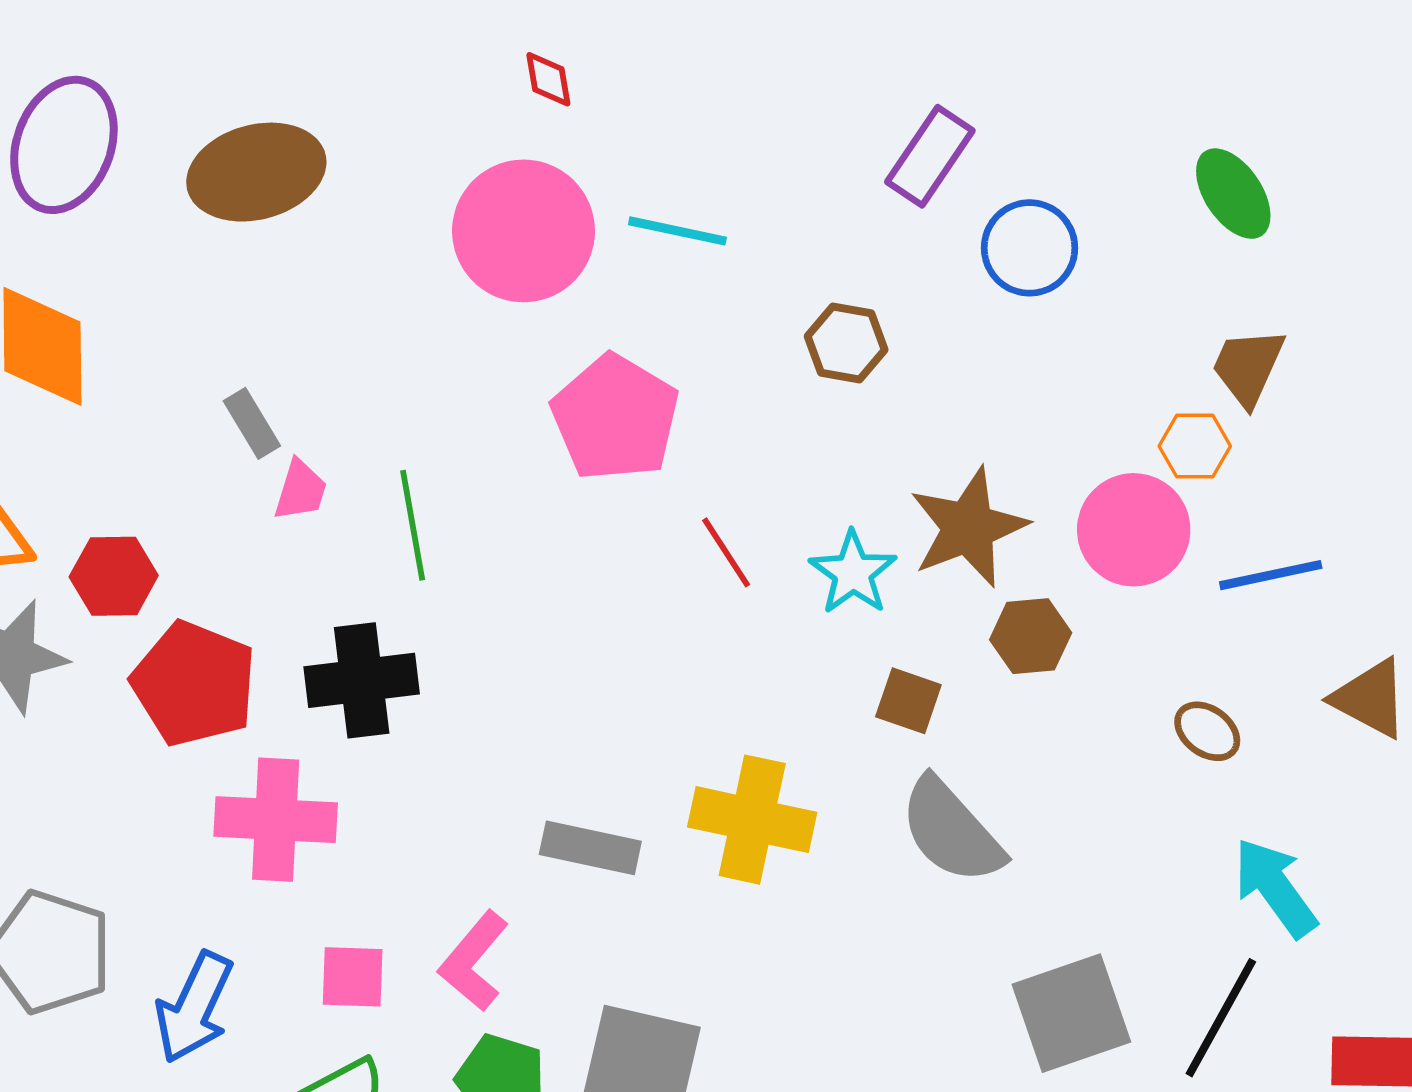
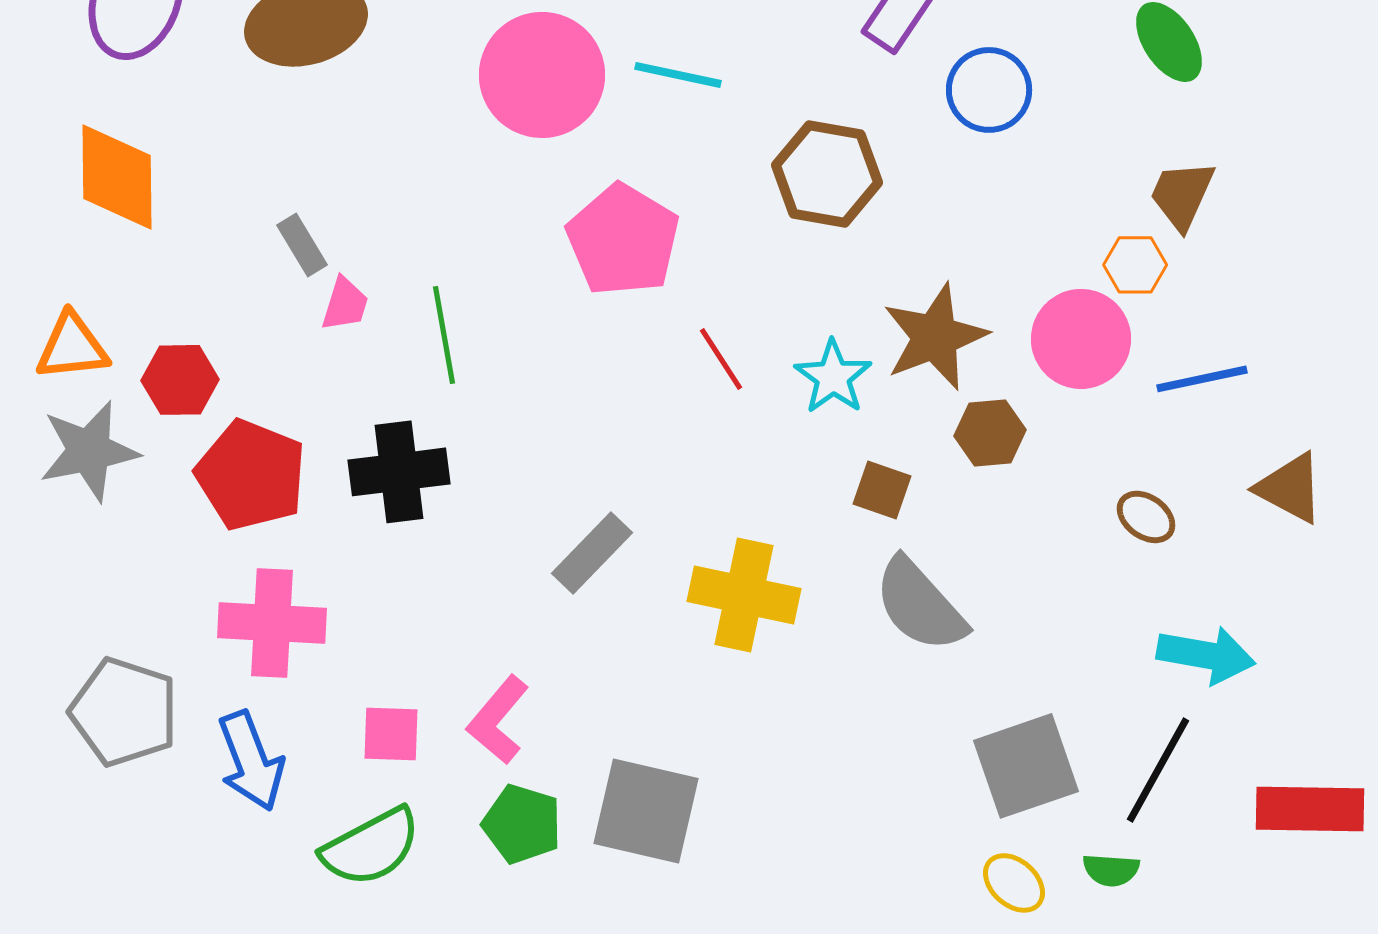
brown hexagon: (846, 343) -> (827, 174), size x1.5
pink cross: (276, 820) -> (272, 623), moved
gray rectangle: (590, 848) -> (592, 553), moved, turned -58
cyan arrow: (1275, 887) -> (1206, 655), turned 136
blue arrow: (194, 1007) -> (251, 761), turned -46

